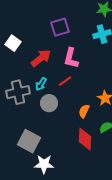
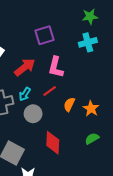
orange semicircle: (84, 111) -> (69, 104), moved
red diamond: (85, 139) -> (53, 143), moved

